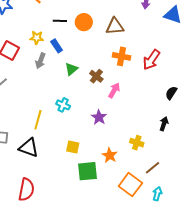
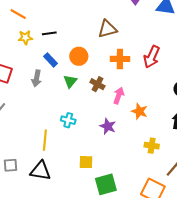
orange circle: (84, 22) -> (79, 56), moved
yellow star: (37, 38) -> (25, 37), moved
orange star: (110, 155) -> (139, 111), moved

